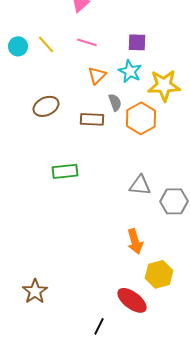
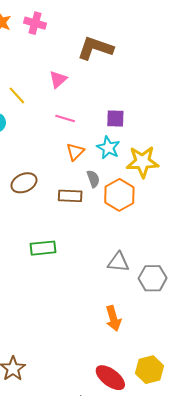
yellow line: (46, 44) -> (17, 95), moved
yellow hexagon: (159, 274) -> (150, 370), moved

